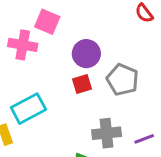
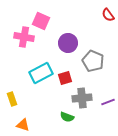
red square: (82, 84) -> (65, 78), moved
cyan rectangle: (28, 109) -> (41, 73), moved

